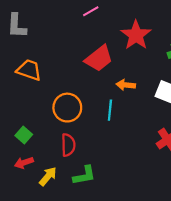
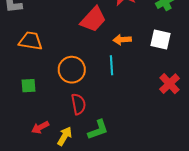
green square: (24, 135) -> (28, 86), moved, turned -35

